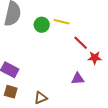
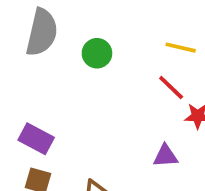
yellow line: (62, 22) -> (181, 48), moved

